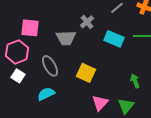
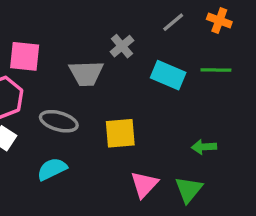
gray ellipse: (50, 66) -> (59, 121), turned -45
yellow square: (86, 73) -> (120, 133), turned -30
green arrow: (135, 81) -> (204, 147), turned -72

